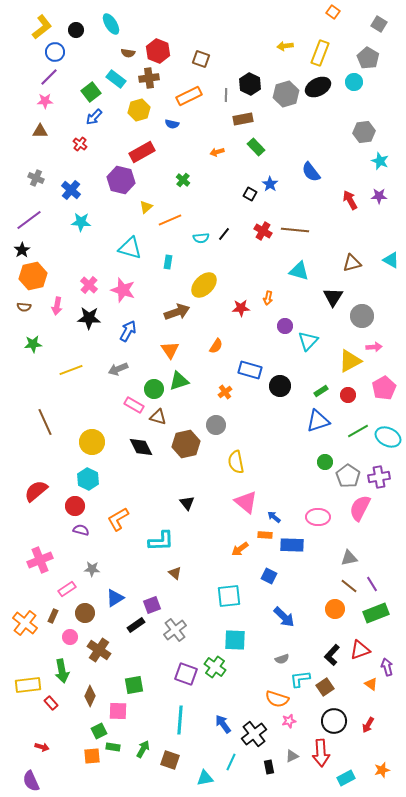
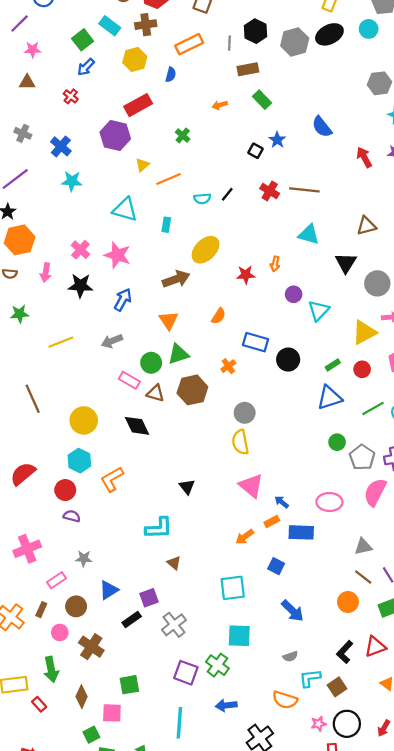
purple line: (49, 77) -> (20, 24), moved
blue semicircle: (172, 124) -> (171, 75), turned -88
gray circle: (216, 425) -> (245, 413), moved
brown hexagon: (186, 444) -> (192, 390), moved
orange L-shape: (118, 519) -> (112, 479), moved
orange rectangle: (265, 535) -> (272, 522), turned -32
pink star: (289, 721) -> (319, 724), moved
blue arrow: (223, 724) -> (226, 705), moved, turned -60

